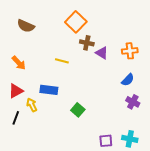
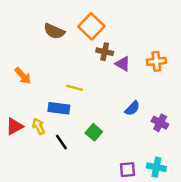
brown semicircle: (26, 26) -> (54, 31), moved
yellow line: (62, 61) -> (75, 88), moved
blue semicircle: (128, 80) -> (132, 108), moved
red triangle: (16, 91) -> (14, 126), moved
black line: (16, 118) -> (61, 142), moved, turned -56

